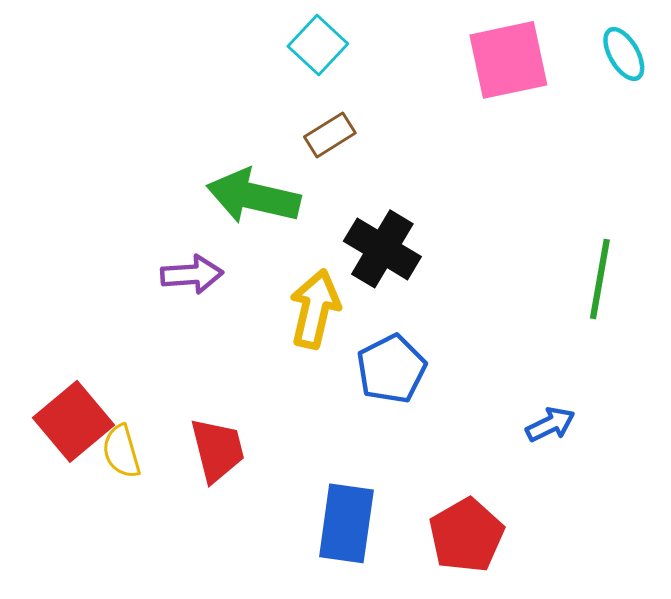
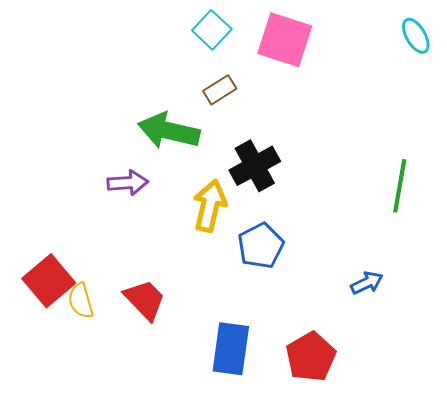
pink square: (508, 60) -> (285, 40), moved, turned 30
black cross: (382, 249) -> (255, 166), turned 30
red trapezoid: (217, 450) -> (145, 300), turned -30

